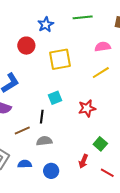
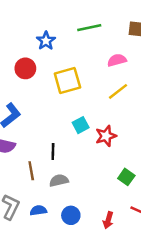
cyan square: (55, 98) -> (81, 125), moved
brown line: (22, 131) -> (31, 171), turned -70
red arrow: (83, 161) -> (108, 220), moved

